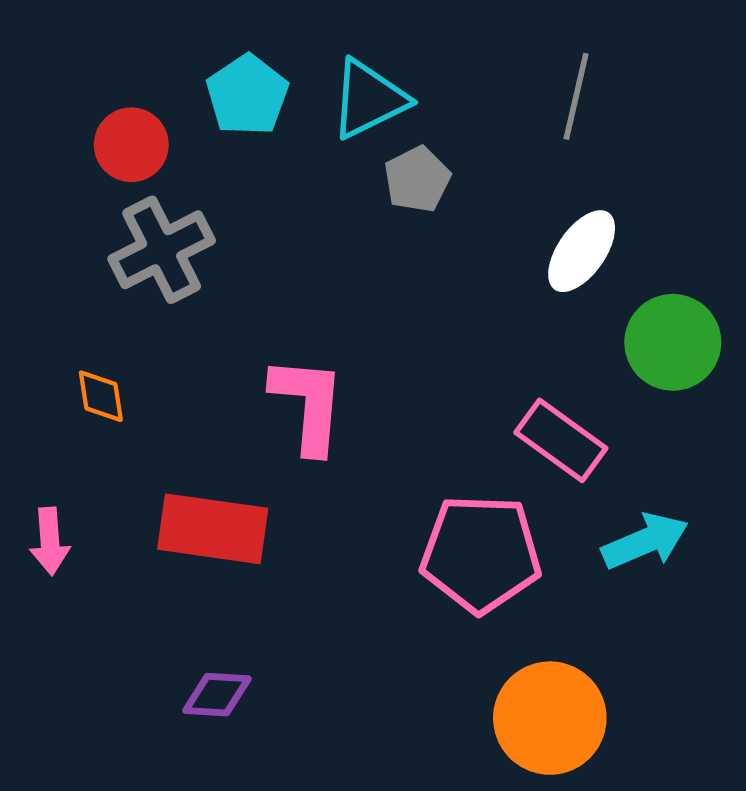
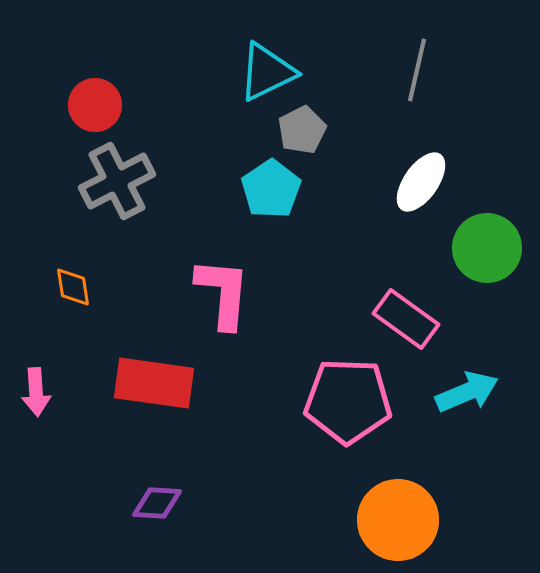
cyan pentagon: (247, 95) -> (271, 189), moved

